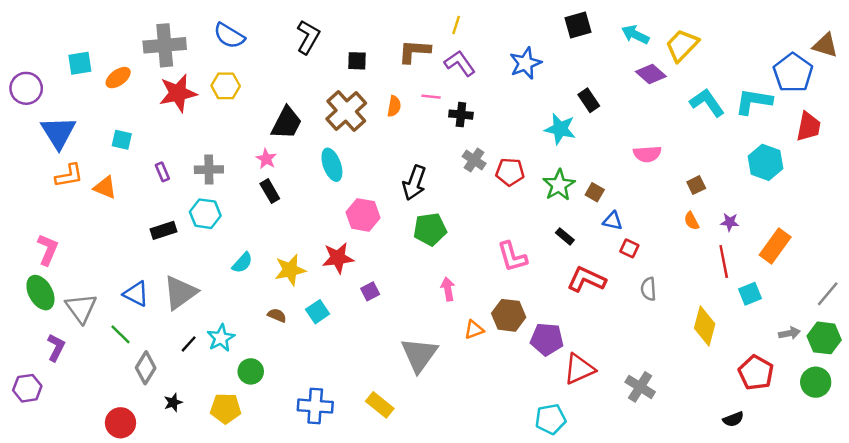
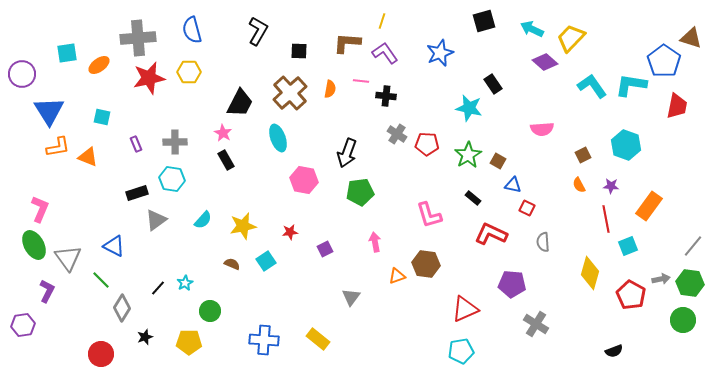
blue semicircle: (229, 36) -> (192, 30), turned 44
cyan hexagon: (766, 162) -> (626, 145), moved
red star: (338, 258) -> (290, 232), moved, size x0.6
purple square: (370, 291) -> (325, 249), moved
gray triangle: (180, 293) -> (156, 220), moved, size x0.7
cyan star: (221, 338) -> (185, 283), size x0.7
purple pentagon: (547, 339) -> (512, 284), moved
gray triangle: (419, 355) -> (351, 297), size x0.6
red triangle: (579, 369) -> (465, 309), moved
red pentagon: (756, 373) -> (631, 295), moved

